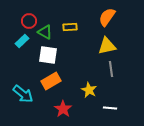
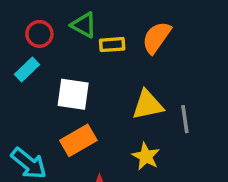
orange semicircle: (107, 17) -> (156, 37), moved
green triangle: (45, 32) -> (84, 25), moved
yellow triangle: (107, 46) -> (148, 105), moved

